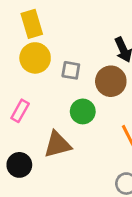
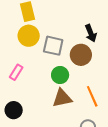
gray square: (71, 70) -> (53, 46), size x1.5
brown triangle: (58, 145) -> (62, 98), moved

